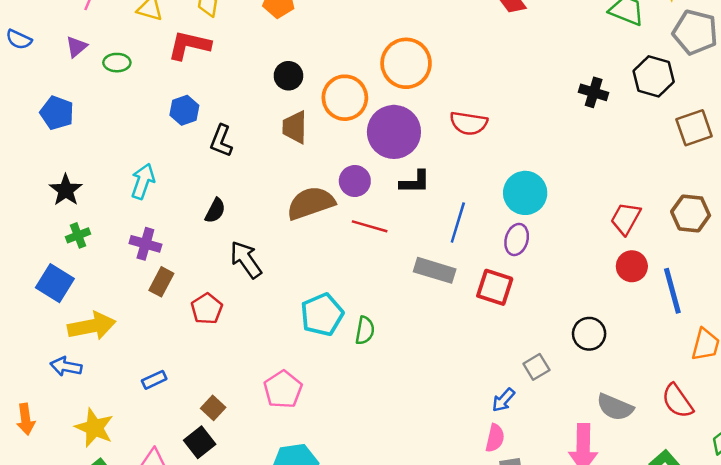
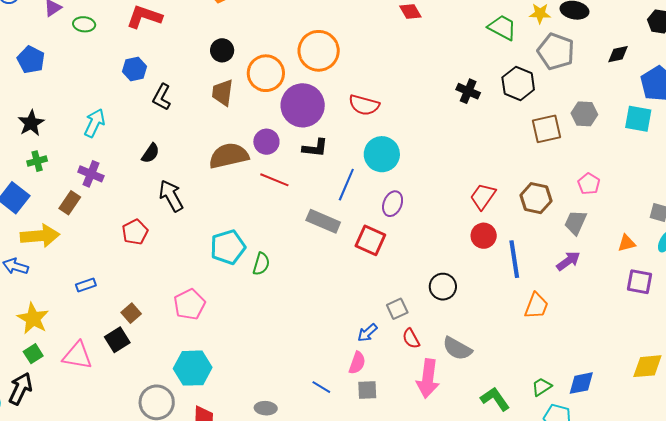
cyan circle: (525, 193) -> (382, 154), moved
brown rectangle: (161, 282) -> (70, 203), moved
red semicircle: (677, 401) -> (411, 338), moved, size x0.7

